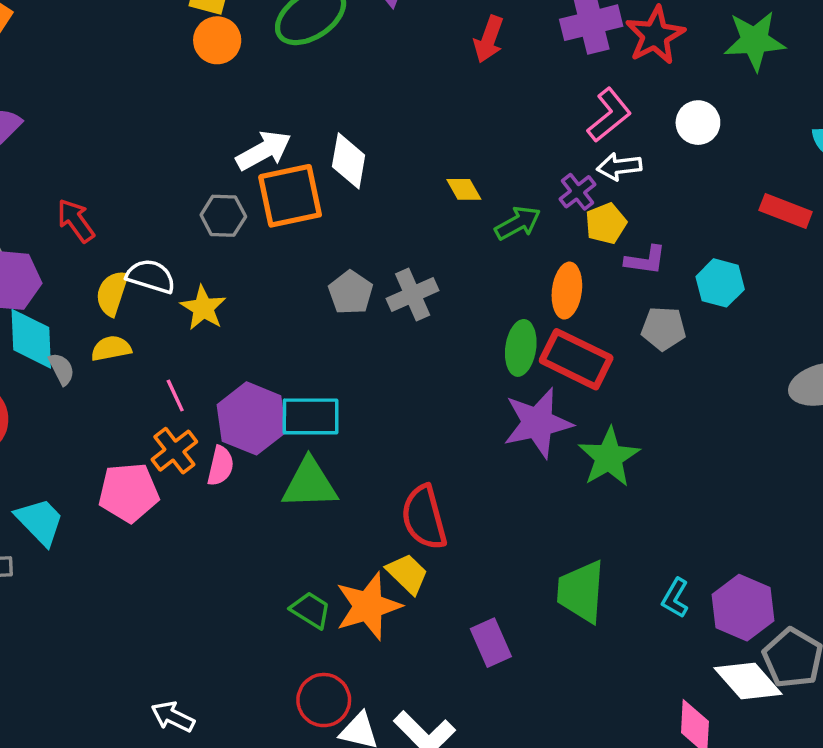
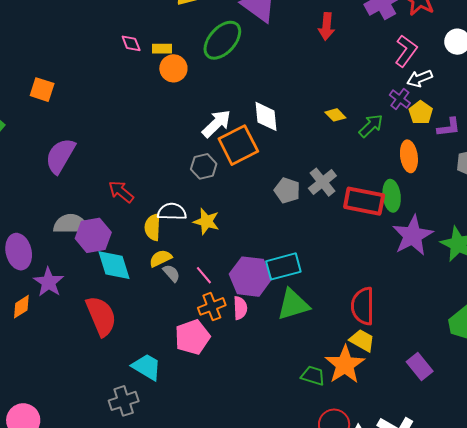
red rectangle: (576, 359) -> (364, 201), moved
gray semicircle: (62, 369) -> (171, 273), moved
orange cross: (174, 451) -> (212, 306), turned 32
red semicircle: (424, 517) -> (363, 306), turned 30

